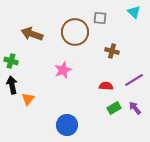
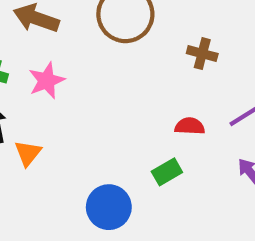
pink star: (63, 70) -> (47, 81), moved
green rectangle: (114, 108) -> (167, 172), moved

